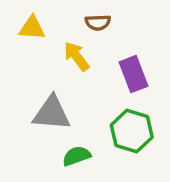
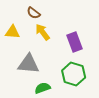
brown semicircle: (98, 22) -> (34, 13), moved, turned 40
yellow triangle: (32, 28) -> (13, 32), moved

